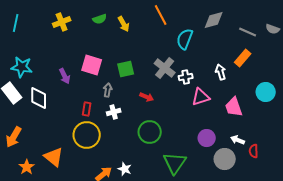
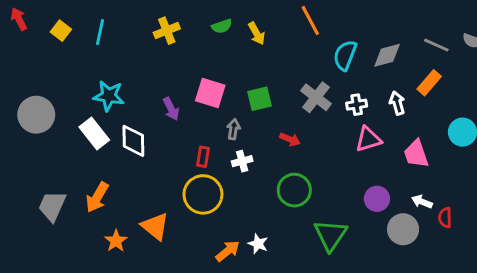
gray diamond: (214, 20) -> (387, 55), moved
white cross: (186, 77) -> (357, 105), moved

